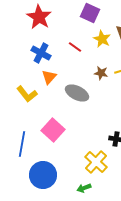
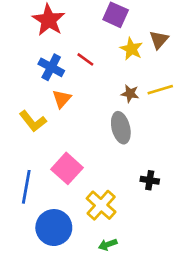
red line: (75, 47) -> (85, 59), moved
gray ellipse: (77, 93) -> (121, 128), moved, turned 50
yellow cross: (96, 162) -> (101, 205), moved

